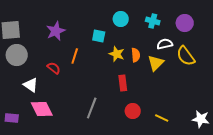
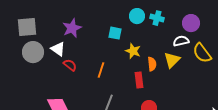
cyan cross: (153, 21) -> (157, 18), moved
purple circle: (185, 23) -> (191, 23), moved
orange semicircle: (136, 55) -> (152, 64), moved
orange line: (75, 56) -> (101, 70), moved
white triangle: (31, 85) -> (58, 49), moved

